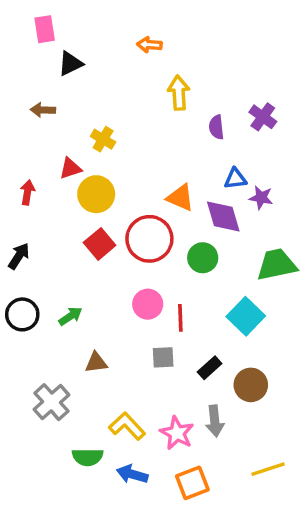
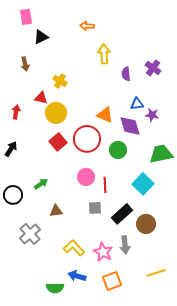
brown arrow: (43, 110) -> (25, 64), turned -104
red triangle: (70, 168) -> (41, 98), turned 32
black circle: (22, 314) -> (13, 195), moved
black rectangle: (210, 368) -> (122, 214), size x1.5
green semicircle: (88, 457) -> (55, 288), moved

